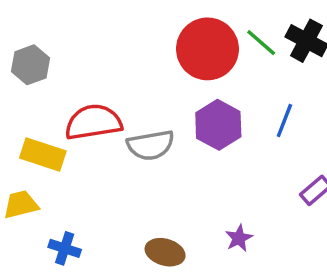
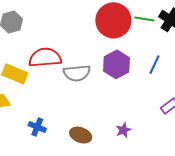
green line: (261, 43) -> (144, 19), turned -36
blue cross: (65, 248) -> (37, 127), moved

